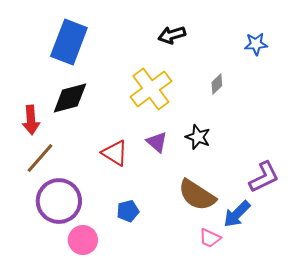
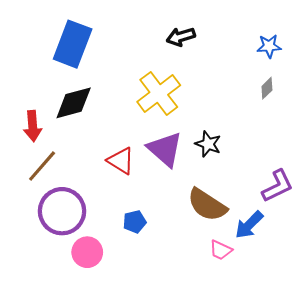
gray diamond: (217, 84) -> (267, 88), moved
purple triangle: (157, 142) -> (165, 149), size x1.6

